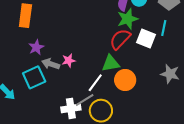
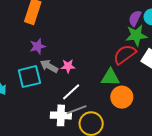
white line: (95, 83) -> (71, 92), moved

